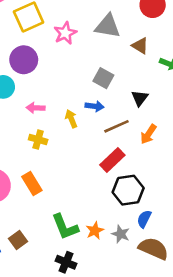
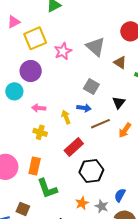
gray triangle: (108, 26) -> (96, 47), turned 30
red rectangle: (112, 160) -> (74, 147), moved
orange rectangle: (32, 184) -> (35, 166), turned 42
black hexagon: (128, 190) -> (91, 171), moved
green L-shape: (65, 227) -> (47, 188), moved
brown square: (18, 240) -> (23, 209), turned -32

